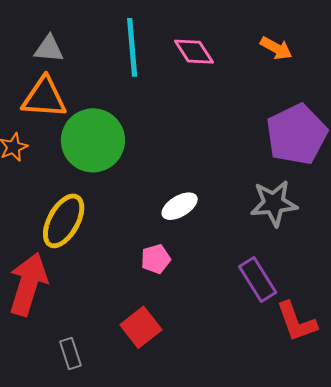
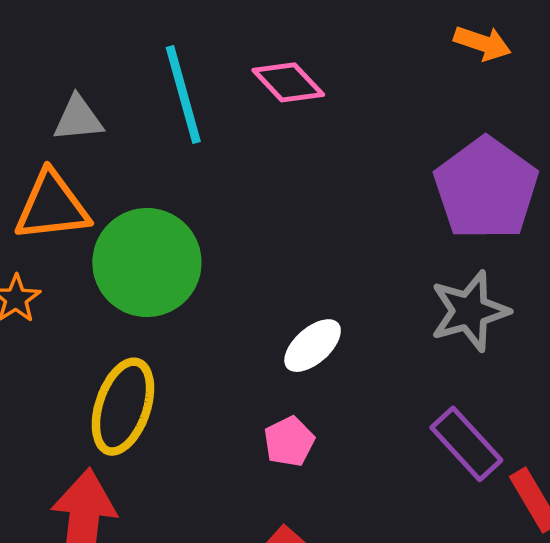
orange arrow: (276, 48) -> (482, 43), moved
gray triangle: (49, 49) -> (78, 119), moved

